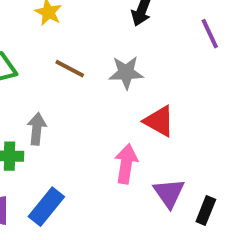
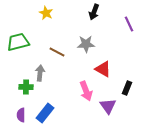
brown line: (70, 69) -> (57, 52), moved
pink arrow: (126, 164) -> (86, 91), turned 150
black rectangle: (206, 211) -> (127, 88), moved

